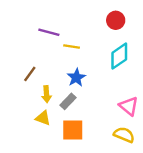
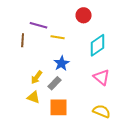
red circle: (116, 20) -> (84, 15), moved
brown line: (30, 74) -> (23, 40), moved, turned -32
yellow arrow: (47, 94) -> (37, 77), turned 40
pink triangle: (129, 106) -> (102, 77), moved

